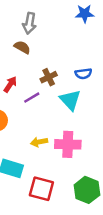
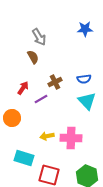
gray arrow: (29, 23) -> (39, 37), turned -42
brown semicircle: (22, 47) -> (33, 57), turned 32
cyan triangle: (70, 100) -> (87, 101), moved

